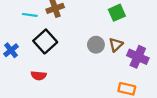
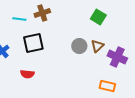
green square: (117, 13) -> (98, 17), turned -35
black square: (45, 41) -> (33, 43), turned 30

